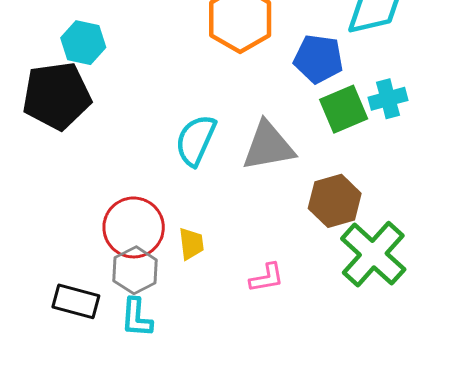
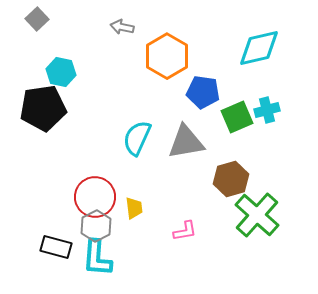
blue pentagon: (318, 59) -> (203, 92), moved
cyan L-shape: (137, 318) -> (97, 258), size x1.4

